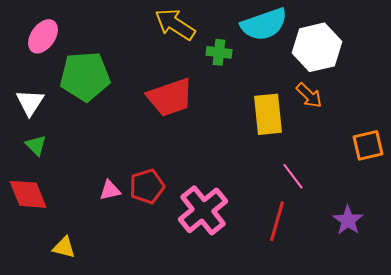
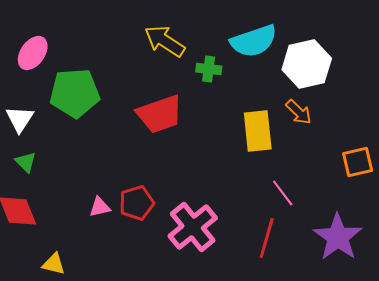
purple star: (348, 220) -> (338, 237), size x1.6

